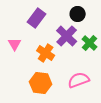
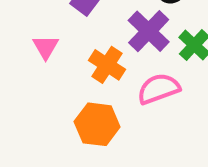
pink semicircle: (79, 80) -> (159, 89), moved

